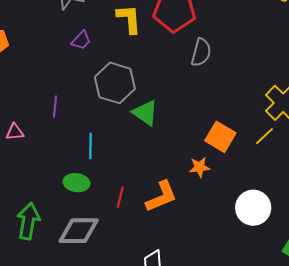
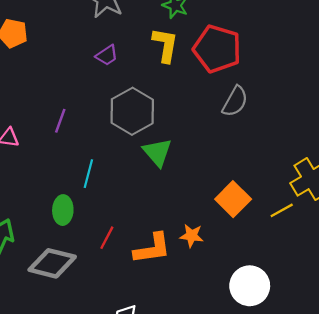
orange star: (199, 167) -> (192, 236), moved
green ellipse: (76, 183) -> (63, 210), turned 70

